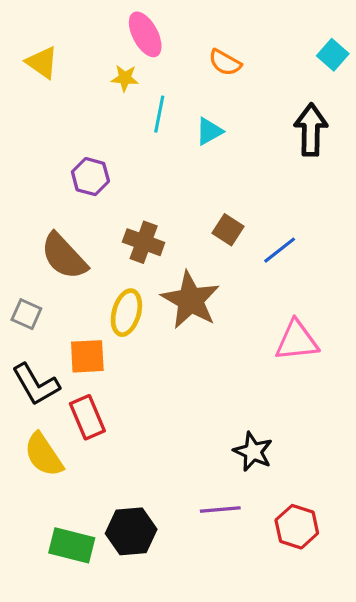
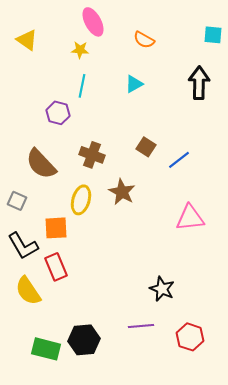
cyan square: (333, 55) -> (213, 35), turned -36
cyan line: (159, 114) -> (82, 86), moved
brown star: (191, 300) -> (122, 192), size x0.7

